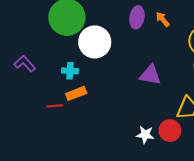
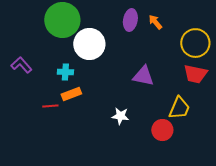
white star: (145, 135) -> (120, 116), moved

